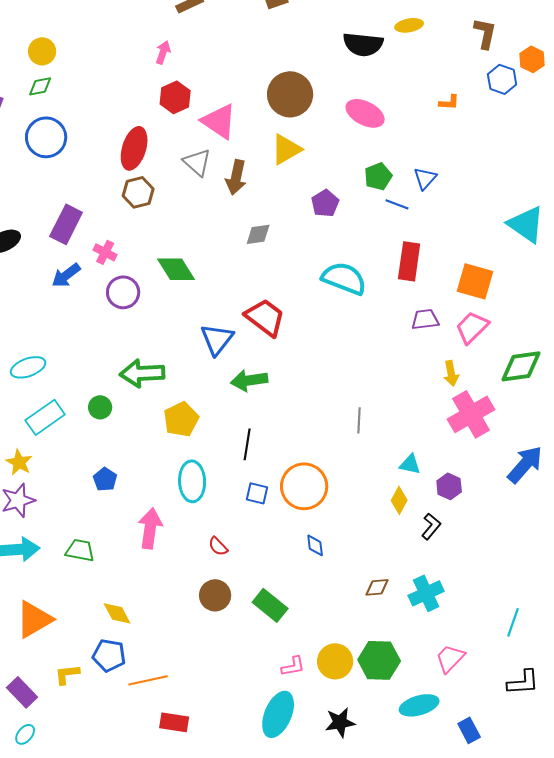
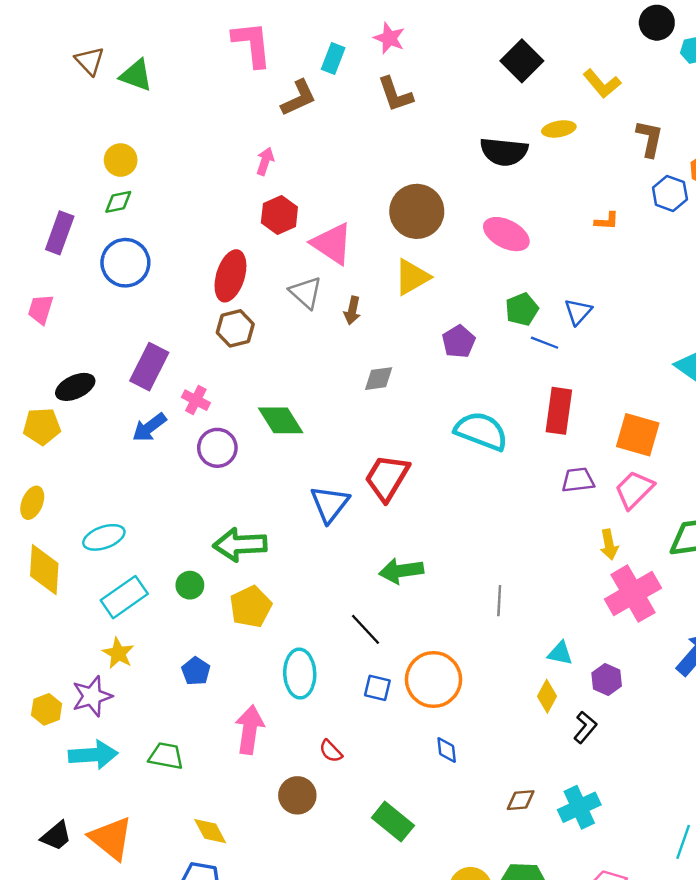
brown arrow: (236, 177) -> (352, 310), size x0.7
red trapezoid: (265, 317) -> (387, 478), turned -96
green arrow: (249, 380) -> (401, 571), moved
yellow pentagon: (181, 419) -> (251, 607), moved
black line: (247, 444) -> (365, 629), turned -52
yellow star: (19, 462) -> (118, 653), moved
brown circle: (215, 595) -> (297, 795), moved
orange triangle: (34, 619) -> (111, 838), turned -51

